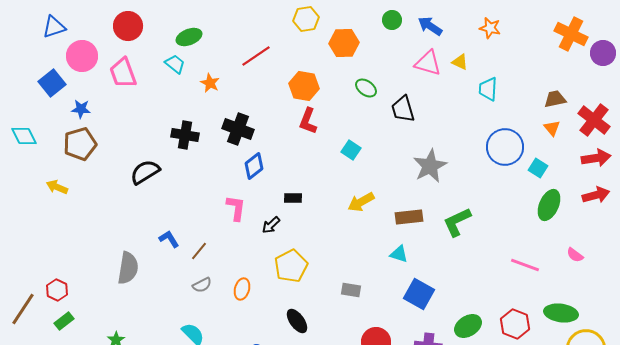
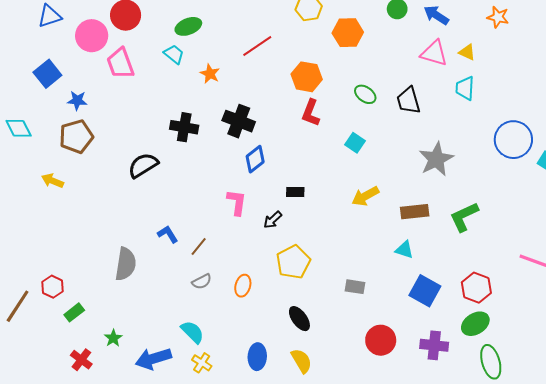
pink circle: (82, 56) -> (92, 36), moved
green ellipse: (366, 88) -> (365, 94), moved
cyan trapezoid: (488, 89) -> (465, 88), moved
green rectangle: (64, 321) -> (74, 312), moved
red hexagon: (515, 324) -> (476, 288), moved

